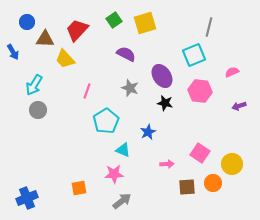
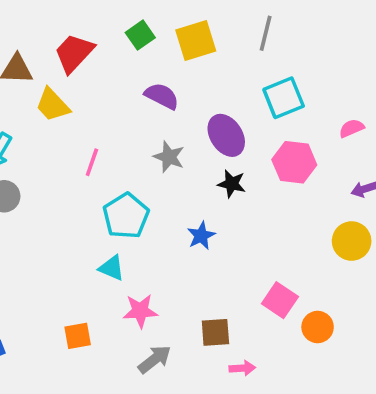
gray line: (209, 27) -> (266, 33), moved
cyan triangle: (123, 150) -> (112, 268), moved
pink square: (200, 153) -> (280, 300), moved
pink arrow: (167, 164) -> (242, 368), moved
yellow circle: (232, 164) -> (352, 241), moved
brown square: (187, 187) -> (215, 332), moved

